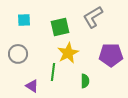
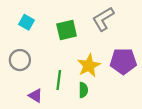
cyan square: (24, 20) -> (27, 22), turned 32
yellow star: (68, 53) -> (89, 66), moved
green semicircle: (85, 81) -> (83, 90), moved

